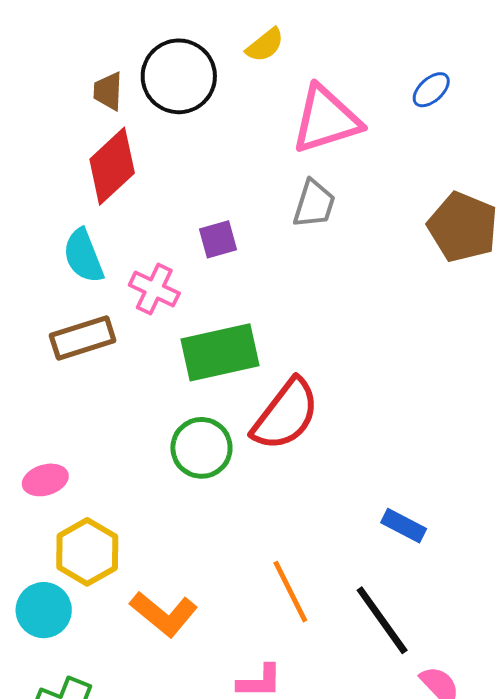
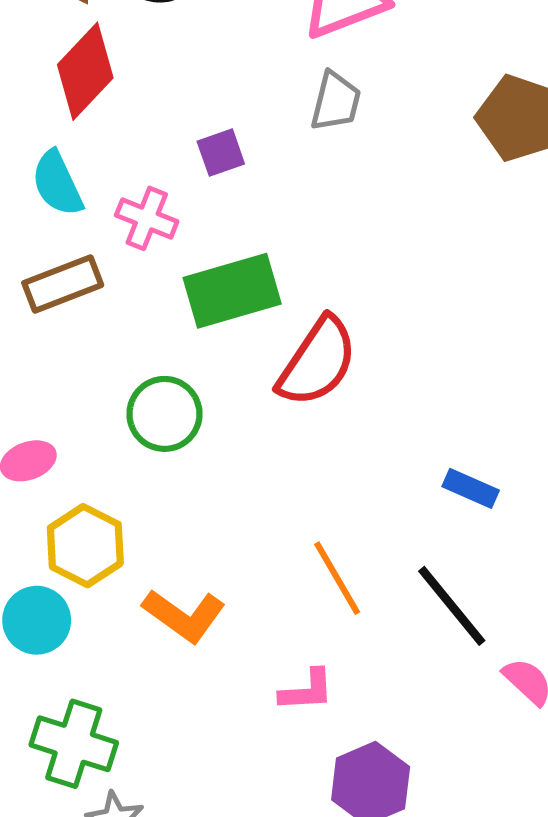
green circle: (201, 448) -> (164, 414), moved

